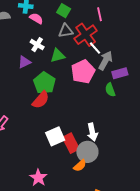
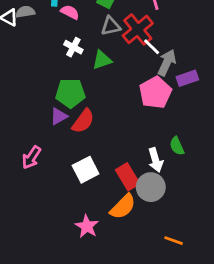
purple triangle: (24, 62) -> (59, 116), moved
pink pentagon: (83, 72) -> (155, 93), moved
green pentagon: (44, 83) -> (70, 93), moved, turned -30
green semicircle: (110, 90) -> (177, 146), moved
white square: (55, 136) -> (86, 170), moved
orange semicircle: (80, 166) -> (123, 207), moved, size x1.5

